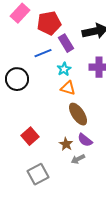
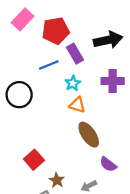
purple semicircle: (85, 140) -> (108, 164), moved
brown star: (66, 144) -> (57, 180), moved

